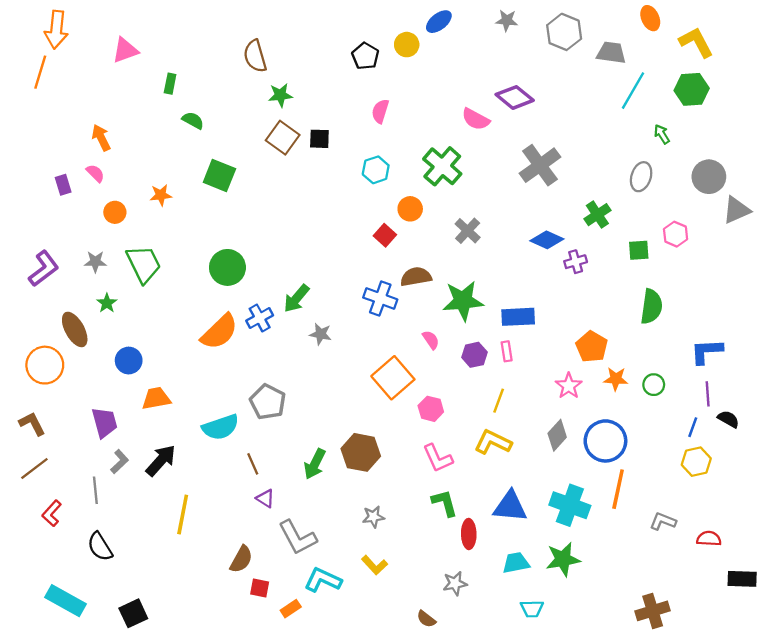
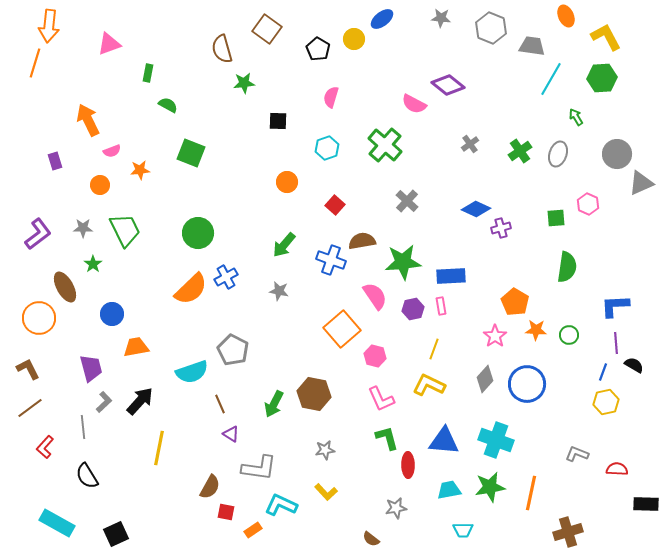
orange arrow: (101, 138) -> (88, 120), size x1.4
brown square: (283, 138) -> (267, 29), moved
gray cross: (540, 165) -> (470, 144), size x0.5
pink semicircle: (95, 173) -> (112, 151), moved, turned 114
orange circle: (410, 209) -> (287, 182), moved
green cross: (597, 215) -> (520, 151), moved
green arrow: (296, 298) -> (284, 245), moved
pink semicircle: (431, 340) -> (375, 296), size x1.6
orange line: (618, 489) -> (531, 493), moved
gray L-shape: (298, 537) -> (259, 468), turned -54

